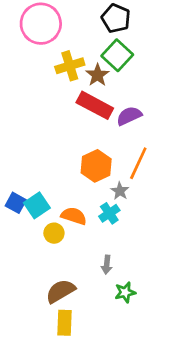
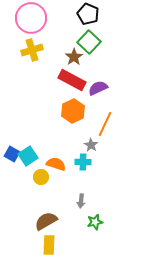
yellow cross: (70, 66) -> (32, 50), moved
orange hexagon: (96, 166) -> (73, 111), moved
cyan cross: (109, 213) -> (83, 162), turned 35

